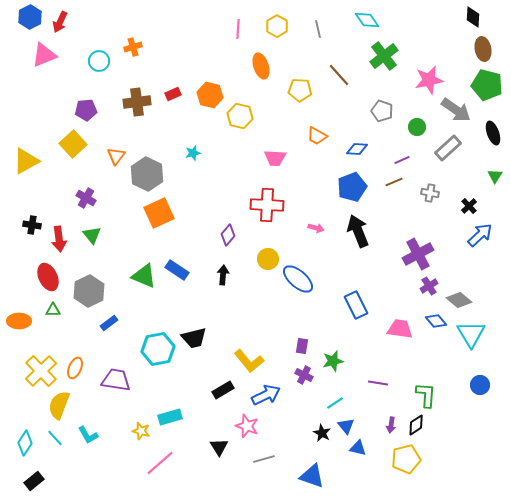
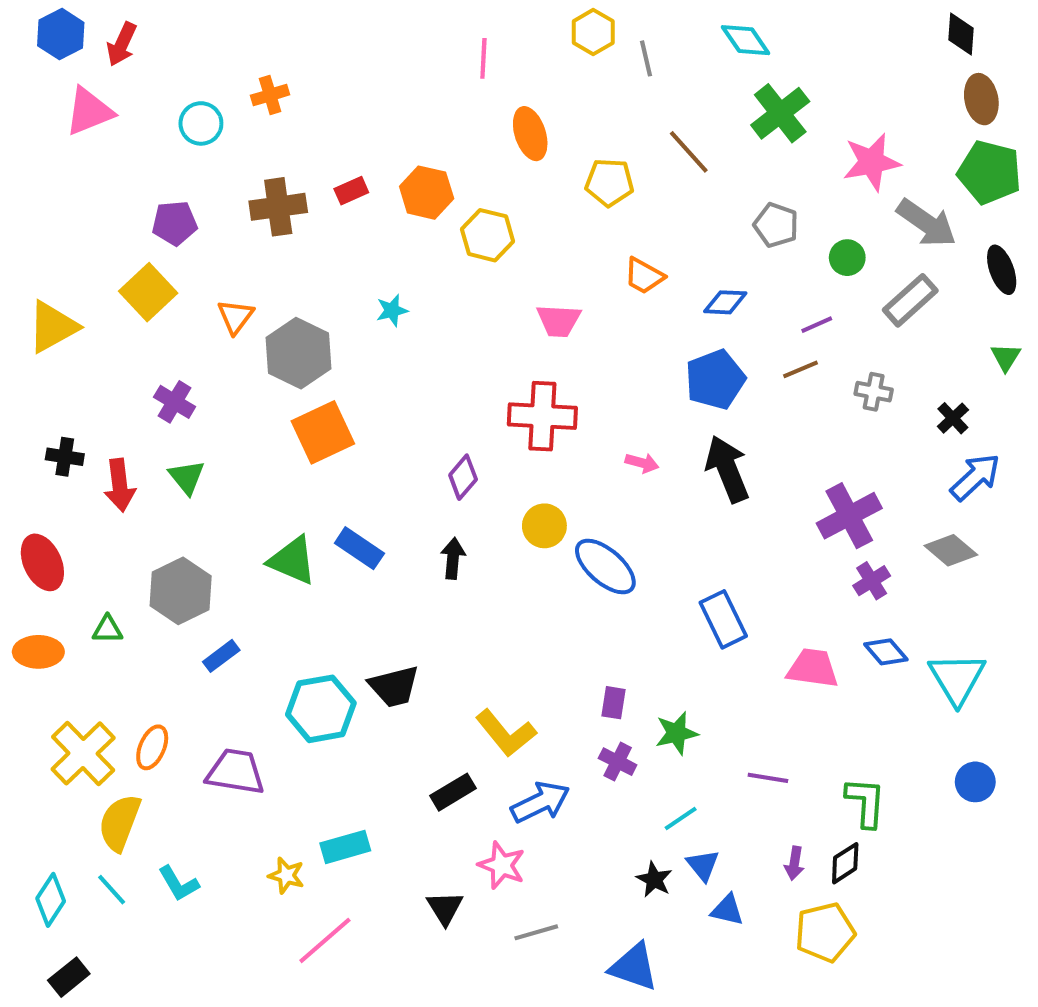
yellow hexagon: (277, 26) -> (593, 32), moved
red ellipse: (48, 277) -> (42, 562), moved
gray diamond: (459, 300) -> (951, 550), moved

